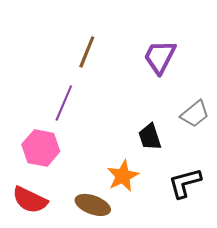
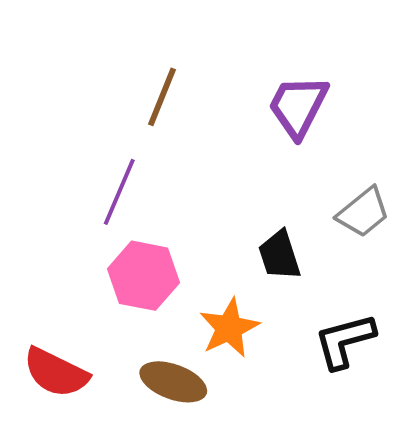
pink hexagon: (41, 148) -> (143, 276), moved

